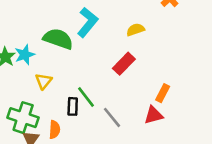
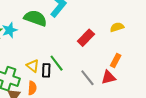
yellow semicircle: (135, 30) -> (117, 27), moved
yellow triangle: (44, 81) -> (33, 66), moved, turned -32
gray line: (112, 117) -> (87, 78), moved

